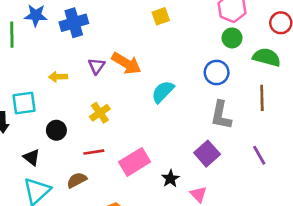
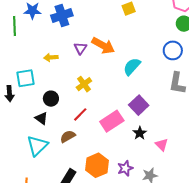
red line: (94, 152) -> (80, 114), turned -35
purple square: (207, 154) -> (139, 105), moved
black triangle: (32, 157) -> (41, 118), moved

